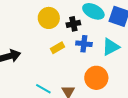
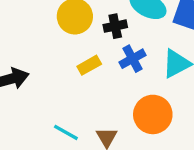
blue cross: (84, 44) -> (132, 59), turned -35

